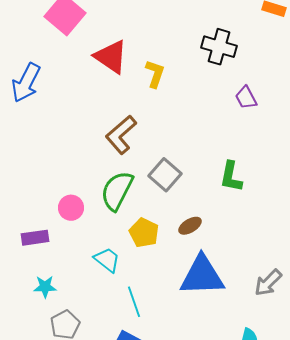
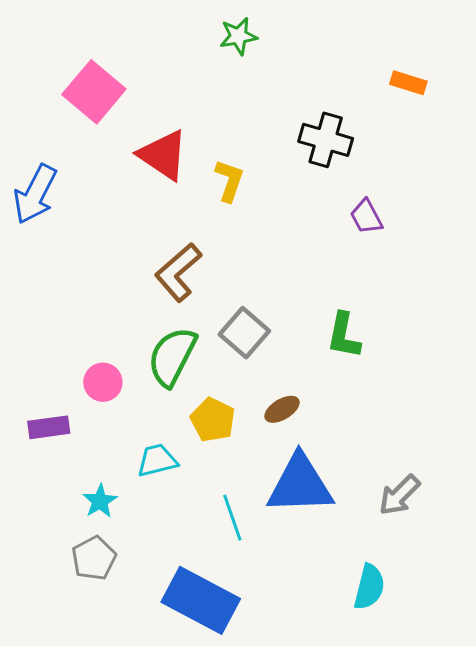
cyan trapezoid: (107, 260) -> (157, 460), turned -52
cyan star: (45, 287) -> (100, 501), moved, turned -30
cyan line: (134, 302) -> (232, 518), moved

